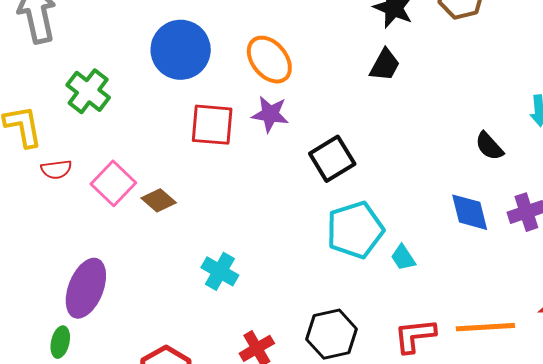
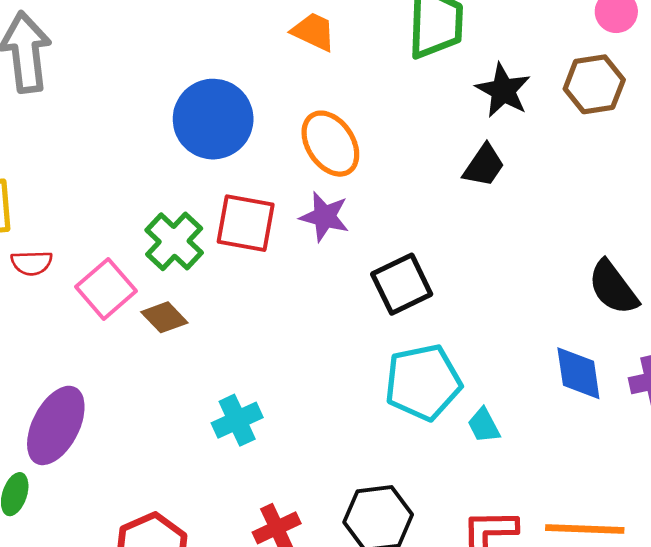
green cross: (88, 91) -> (174, 241), moved
black semicircle: (489, 146) -> (613, 288), size x1.4
cyan cross: (220, 271) -> (237, 420), turned 30

